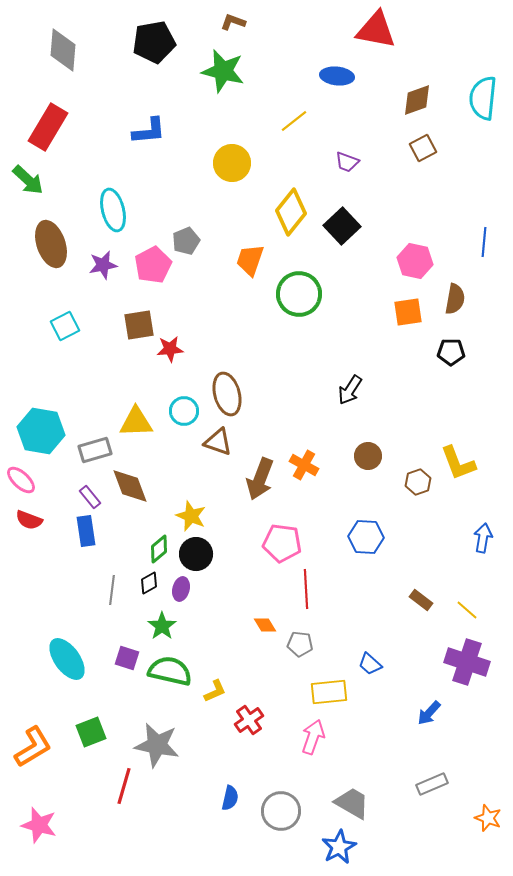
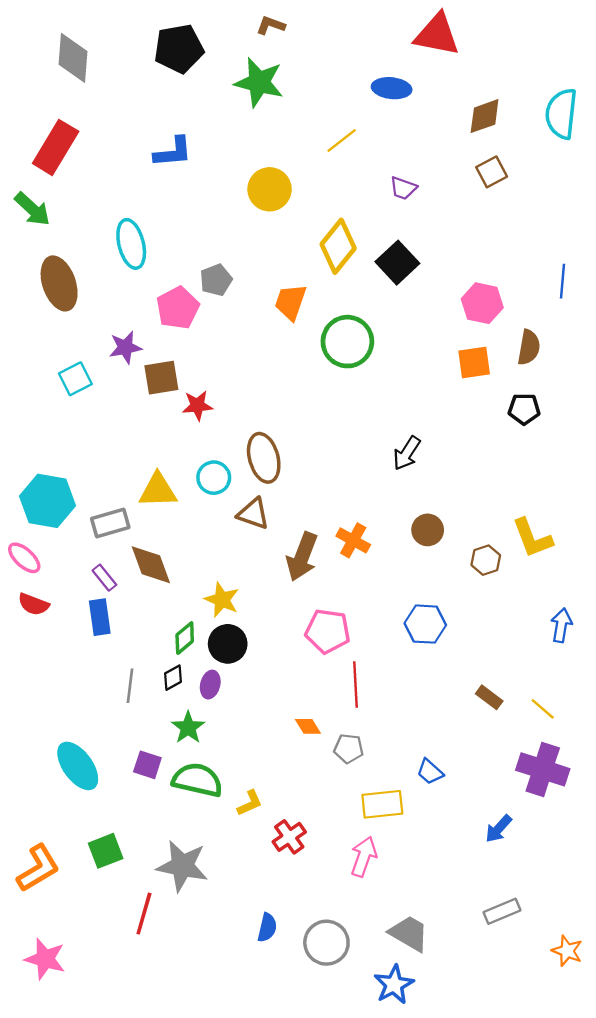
purple star: (103, 265) -> (125, 347), moved

